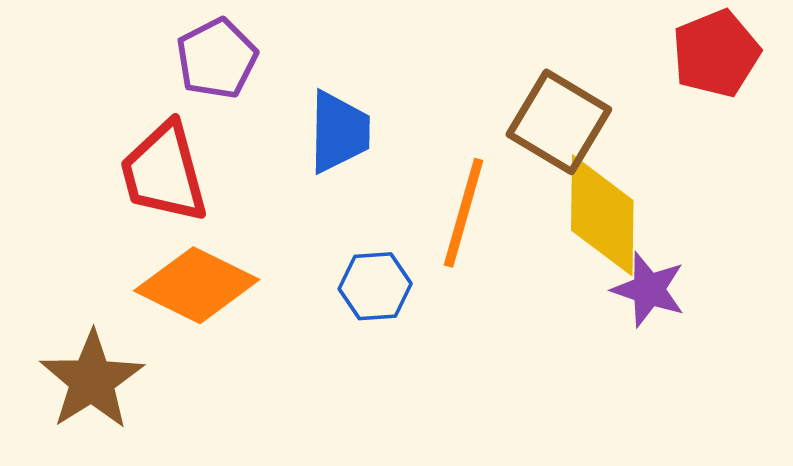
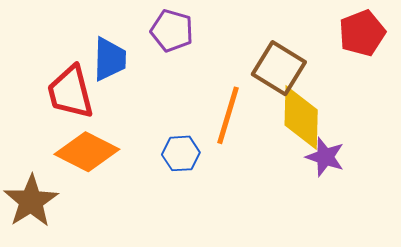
purple pentagon: (217, 59) -> (172, 31), moved, turned -30
blue trapezoid: (339, 132) -> (110, 59), moved

